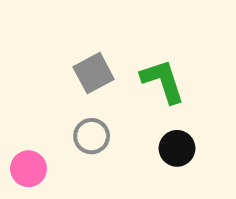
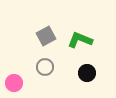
green L-shape: (163, 81) -> (80, 40), turned -50

